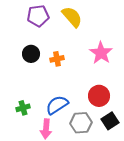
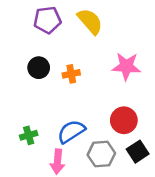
pink star: (101, 53) -> (126, 66), turned -30

